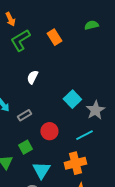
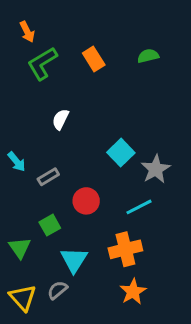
green semicircle: (91, 25) -> (148, 56), moved

